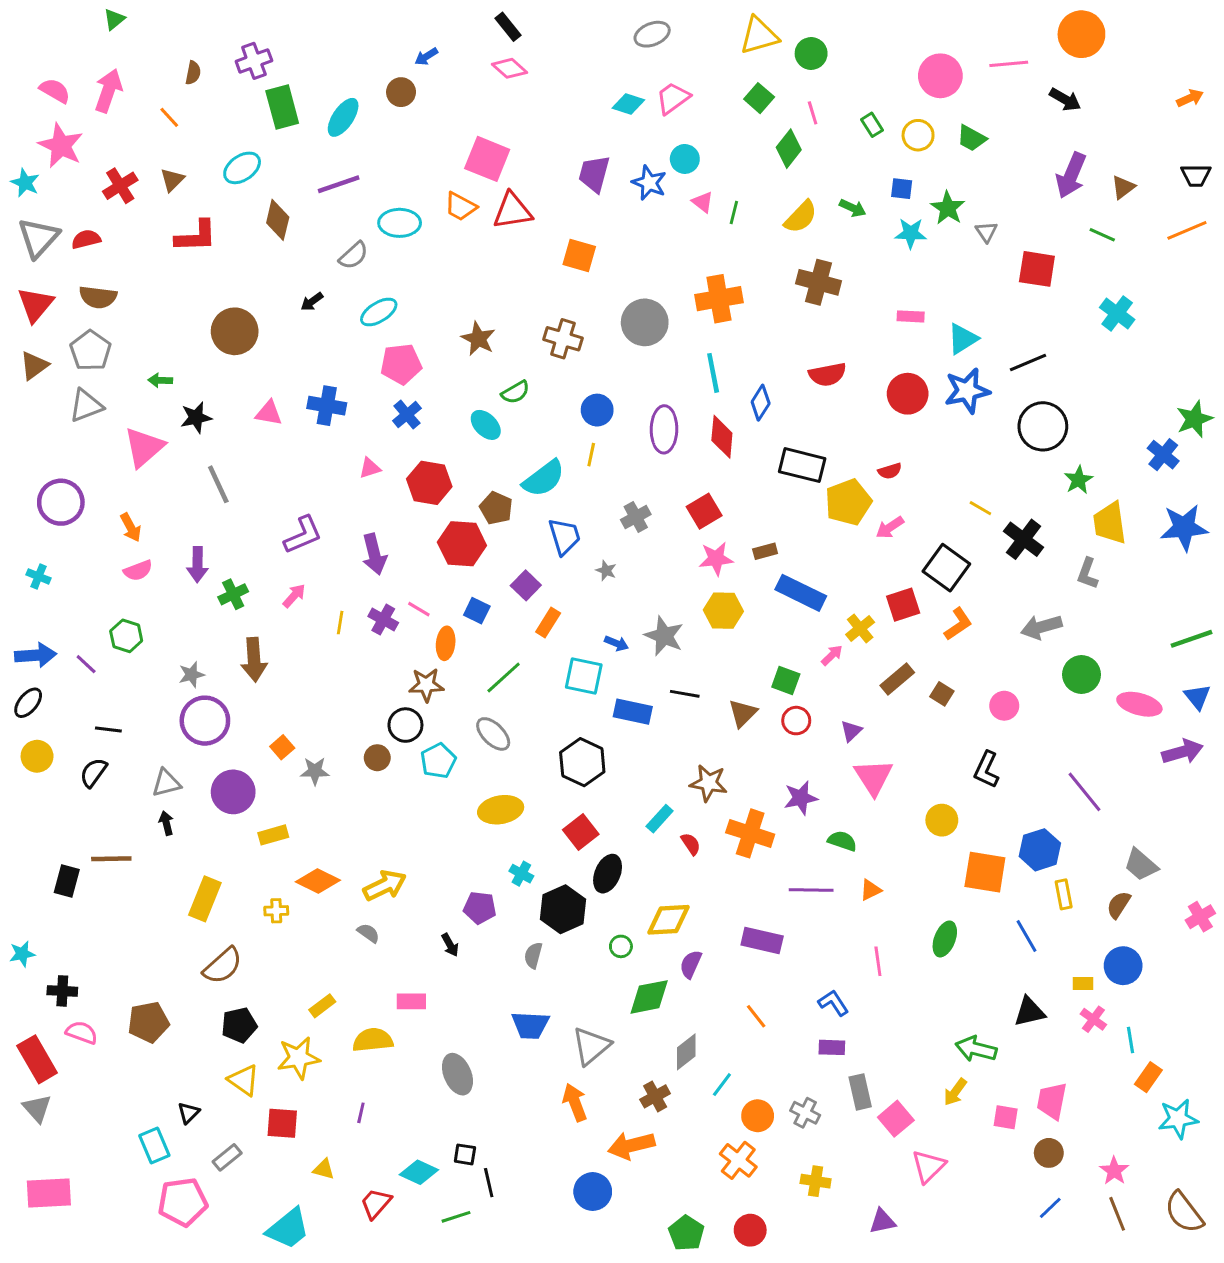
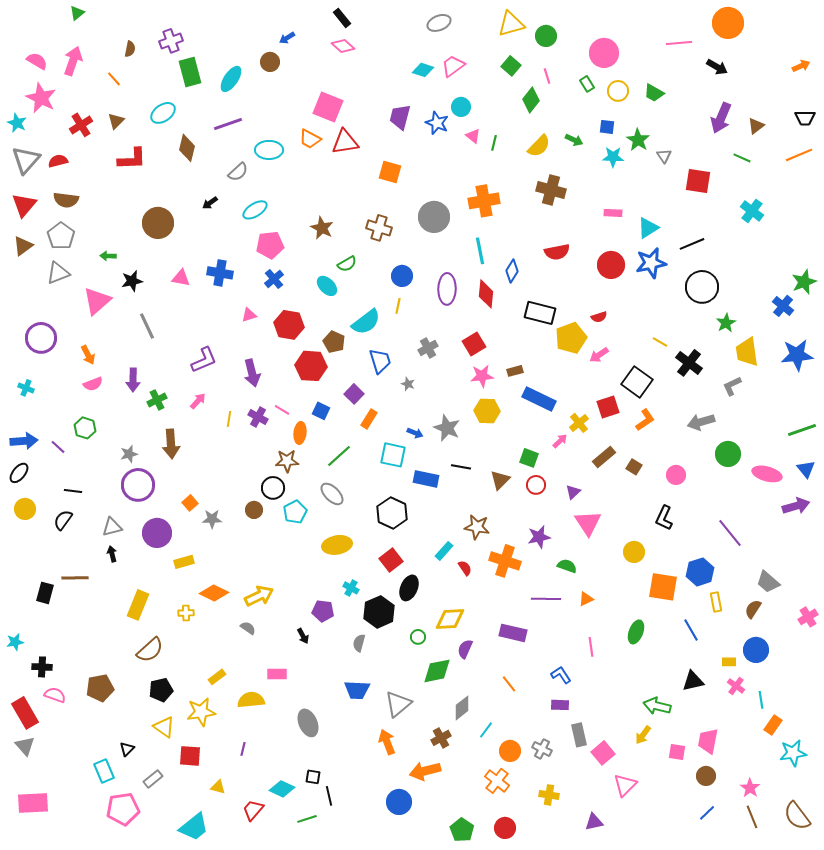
pink circle: (940, 76) -> (604, 53), moved
gray L-shape: (1087, 573) -> (732, 386), turned 45

